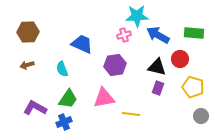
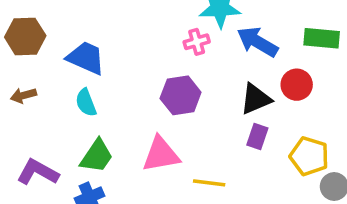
blue trapezoid: (82, 44) -> (86, 58), moved
black triangle: (157, 67) -> (256, 99), turned -36
yellow pentagon: (193, 87) -> (309, 156), moved

